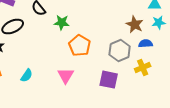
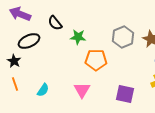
orange pentagon: (80, 46) -> (96, 60), turned -30
gray hexagon: (120, 51) -> (123, 37), moved

